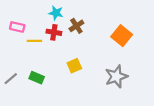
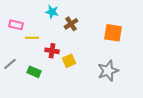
red cross: (54, 32) -> (52, 51), moved
orange square: (122, 36) -> (113, 33), turned -30
gray line: (11, 79) -> (10, 64), moved

